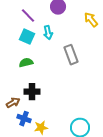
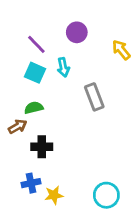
brown arrow: (13, 103) -> (18, 127), moved
blue cross: (24, 119) -> (31, 183), turned -32

